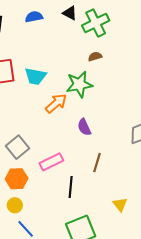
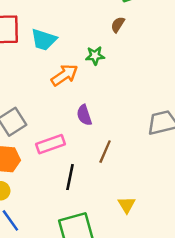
brown semicircle: (95, 57) -> (118, 25), turned -48
green star: (79, 84) -> (95, 56), size x0.6
purple semicircle: (84, 127) -> (84, 115), moved

